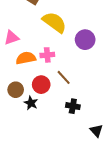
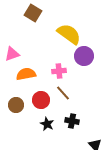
yellow semicircle: (54, 22) -> (69, 34), moved
pink cross: (47, 55) -> (59, 71), moved
black star: (31, 103) -> (47, 124), moved

